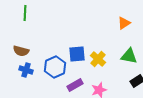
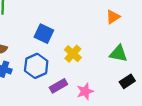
blue square: (77, 54) -> (44, 34), moved, turned 30
yellow cross: (98, 59) -> (73, 54), moved

